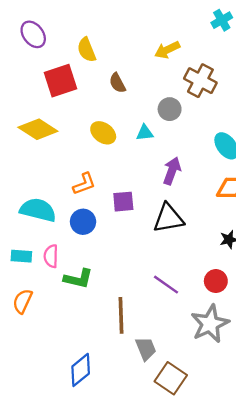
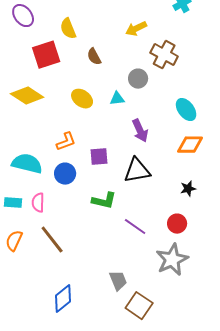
purple arrow: (172, 171) -> (140, 131), turned 135
green L-shape: (78, 279) -> (104, 201), moved
brown line: (121, 315) -> (52, 240), moved, turned -36

